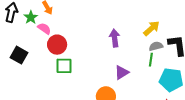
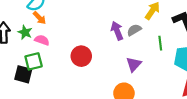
red circle: (57, 45) -> (81, 56), moved
gray semicircle: (156, 46) -> (134, 30), moved
green square: (64, 66) -> (34, 61), moved

